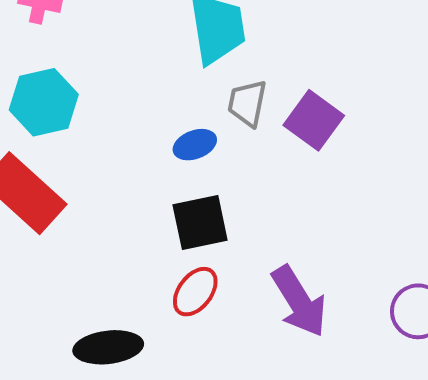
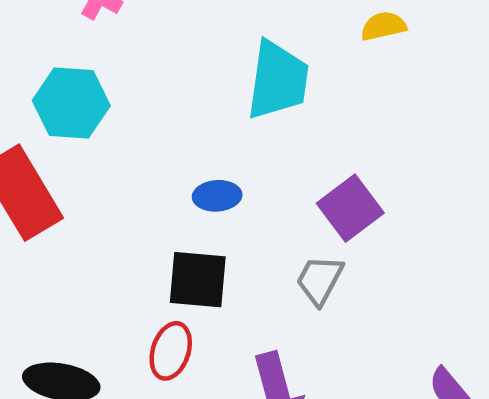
gray trapezoid: (247, 103) -> (320, 280), moved
red ellipse: (195, 292) -> (171, 351), turned -36

